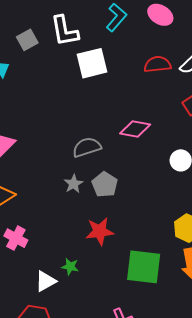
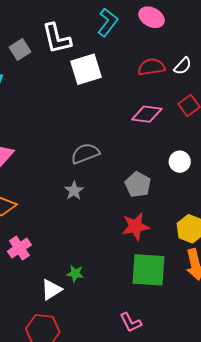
pink diamond: (135, 129) -> (147, 114), moved
gray pentagon: (105, 185) -> (138, 185), moved
red star: (100, 231) -> (135, 226), moved
pink cross: (16, 238) -> (19, 248), turned 30

